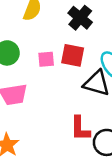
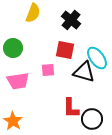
pink square: (46, 59) -> (48, 70), moved

